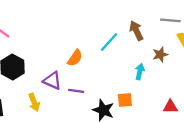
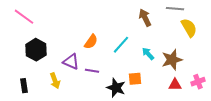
cyan line: (109, 42) -> (121, 45), moved
brown star: (160, 55) -> (172, 60), moved, size x1.5
cyan arrow: (140, 72) -> (148, 54), turned -56

